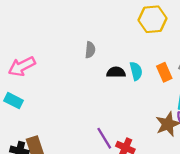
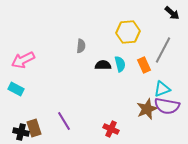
yellow hexagon: (153, 19) -> (128, 32), moved
purple line: (104, 138) -> (64, 121), moved

